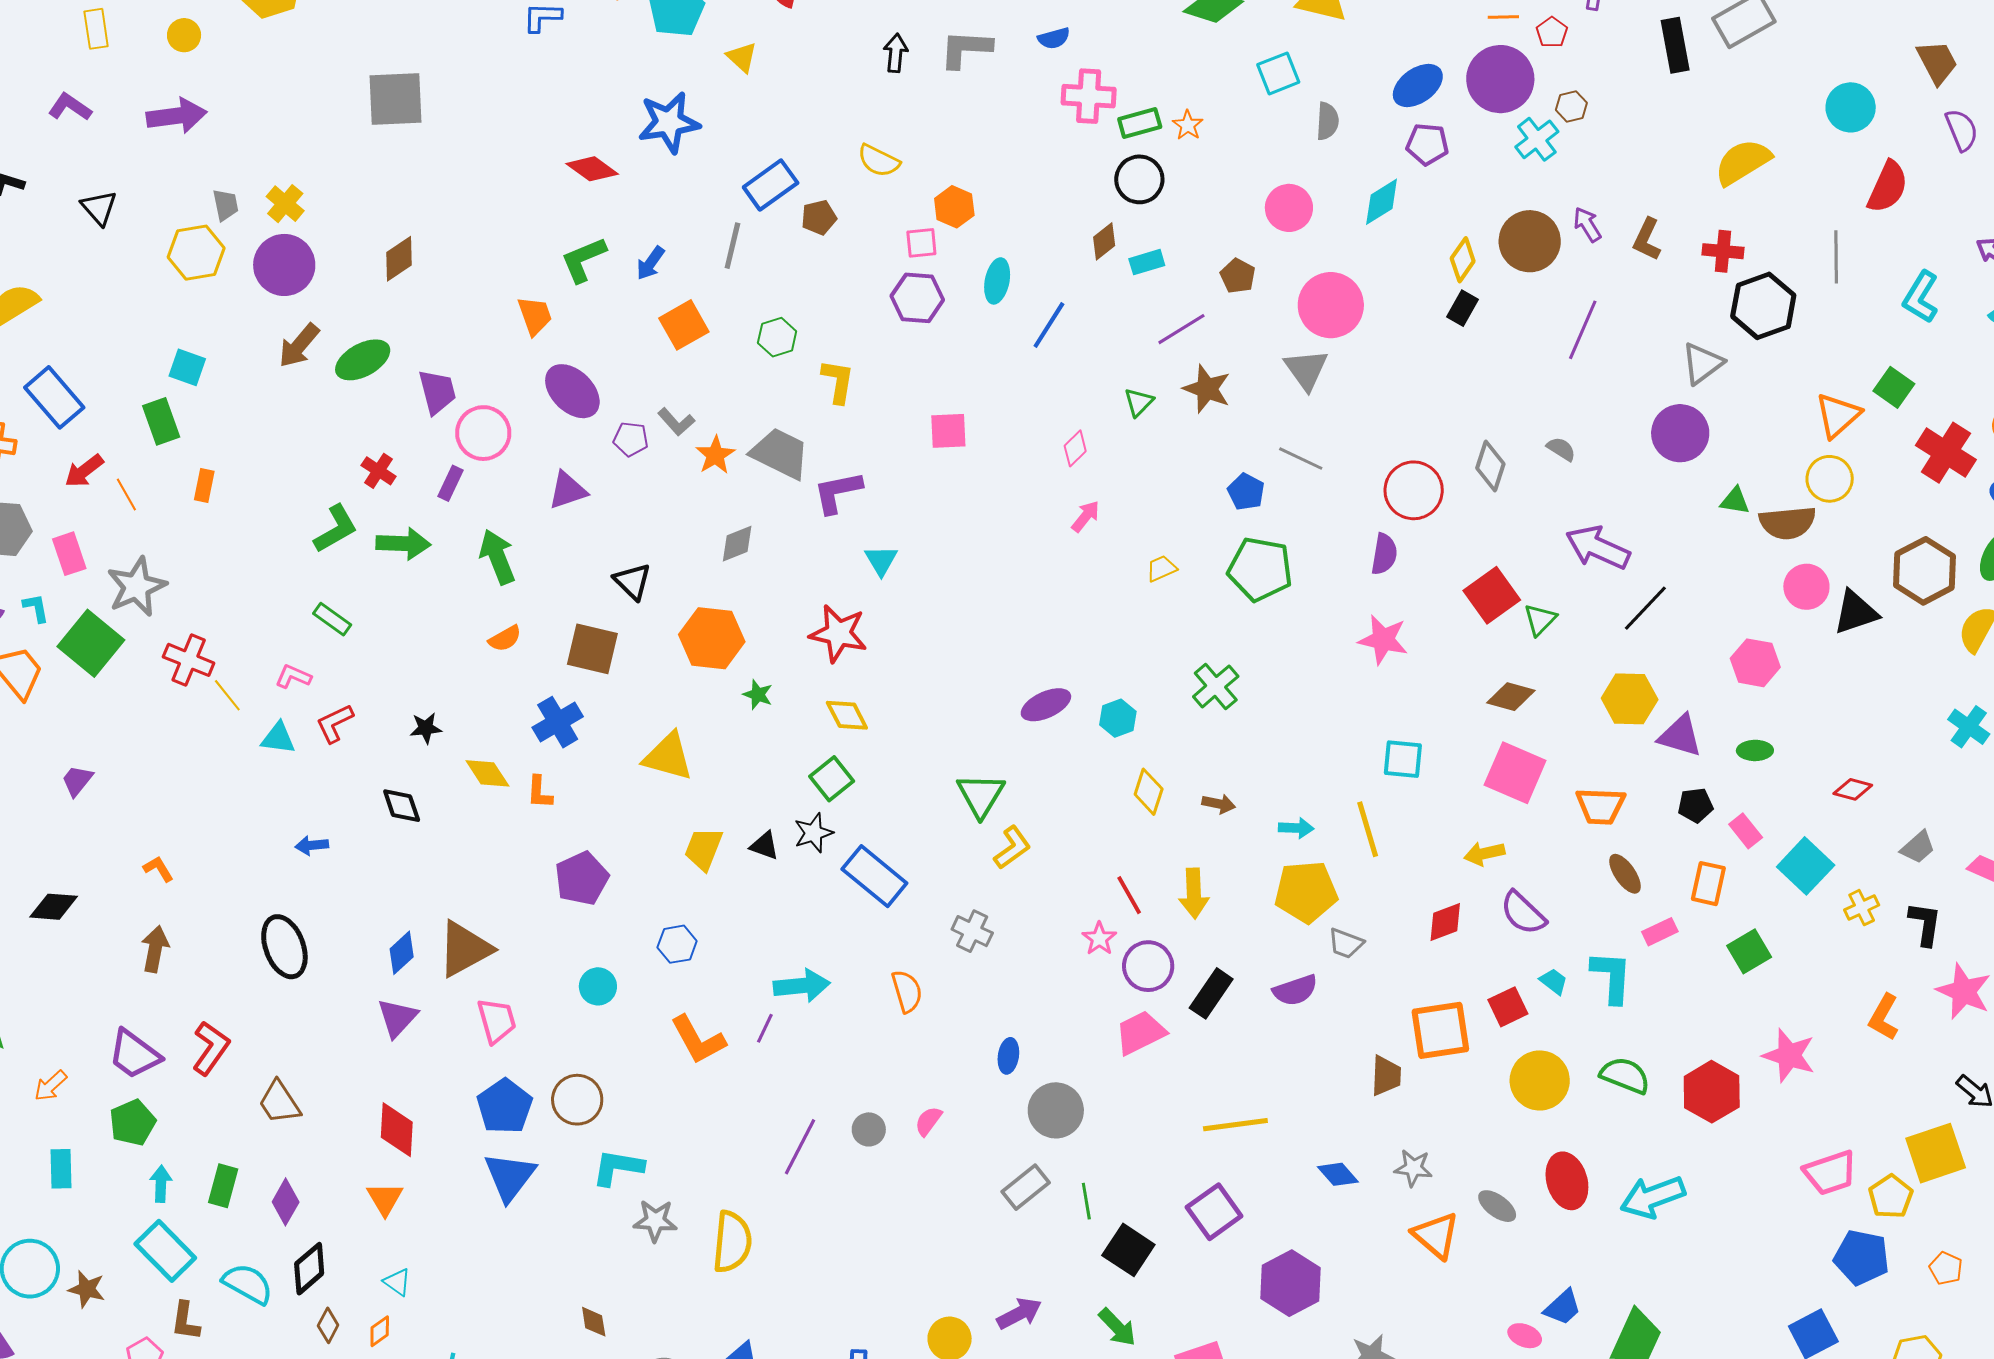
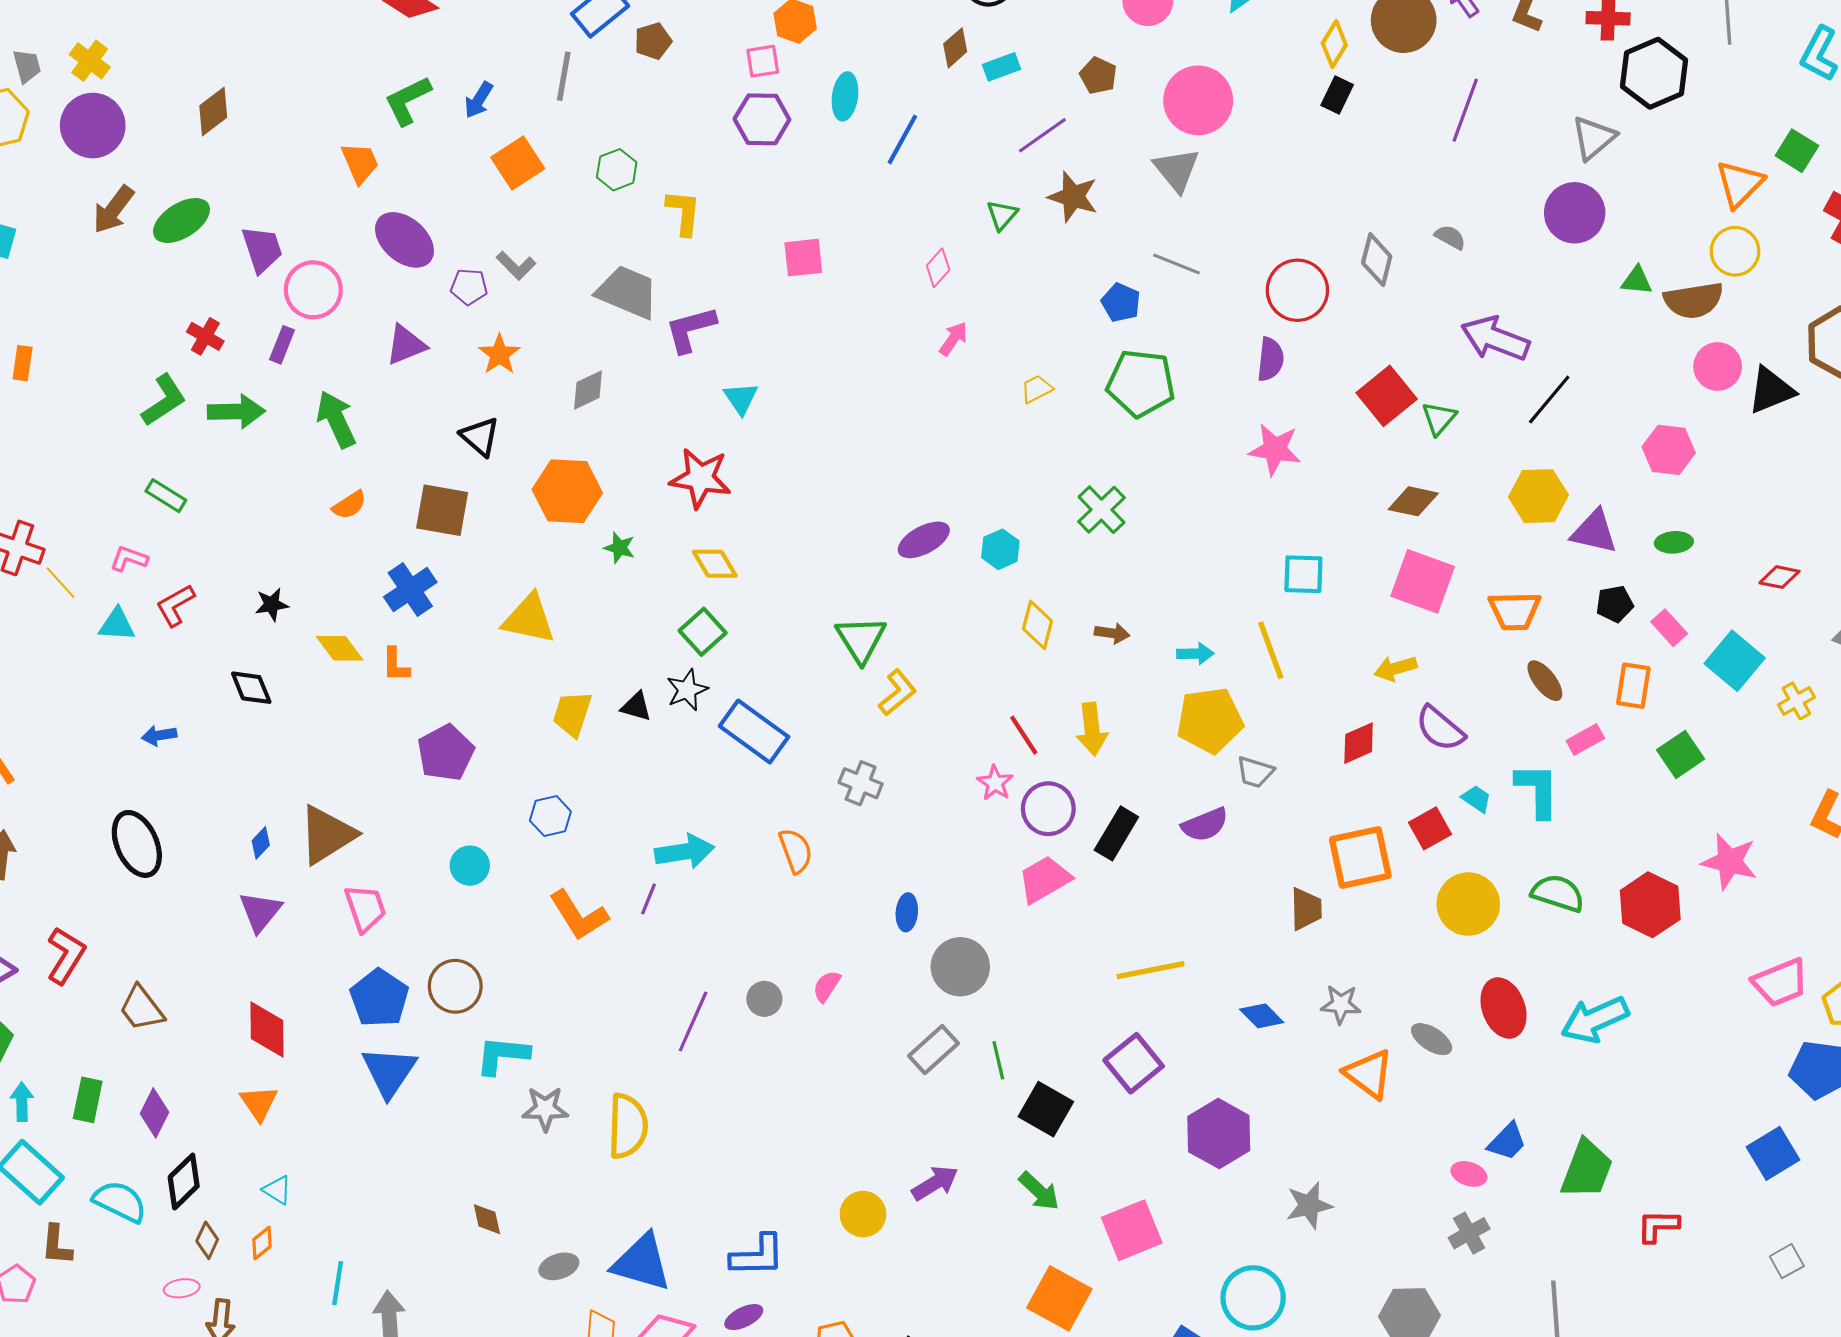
orange star: (715, 455) -> (499, 354), moved
blue diamond: (402, 953) -> (261, 843), size x0.7

